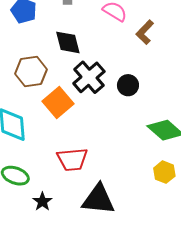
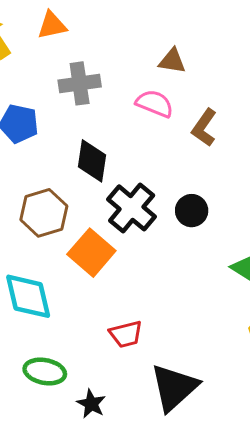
black diamond: (68, 42) -> (92, 161), turned 32
red trapezoid: (72, 159) -> (126, 334), size x0.7
black triangle: (98, 199) -> (174, 387), turned -39

